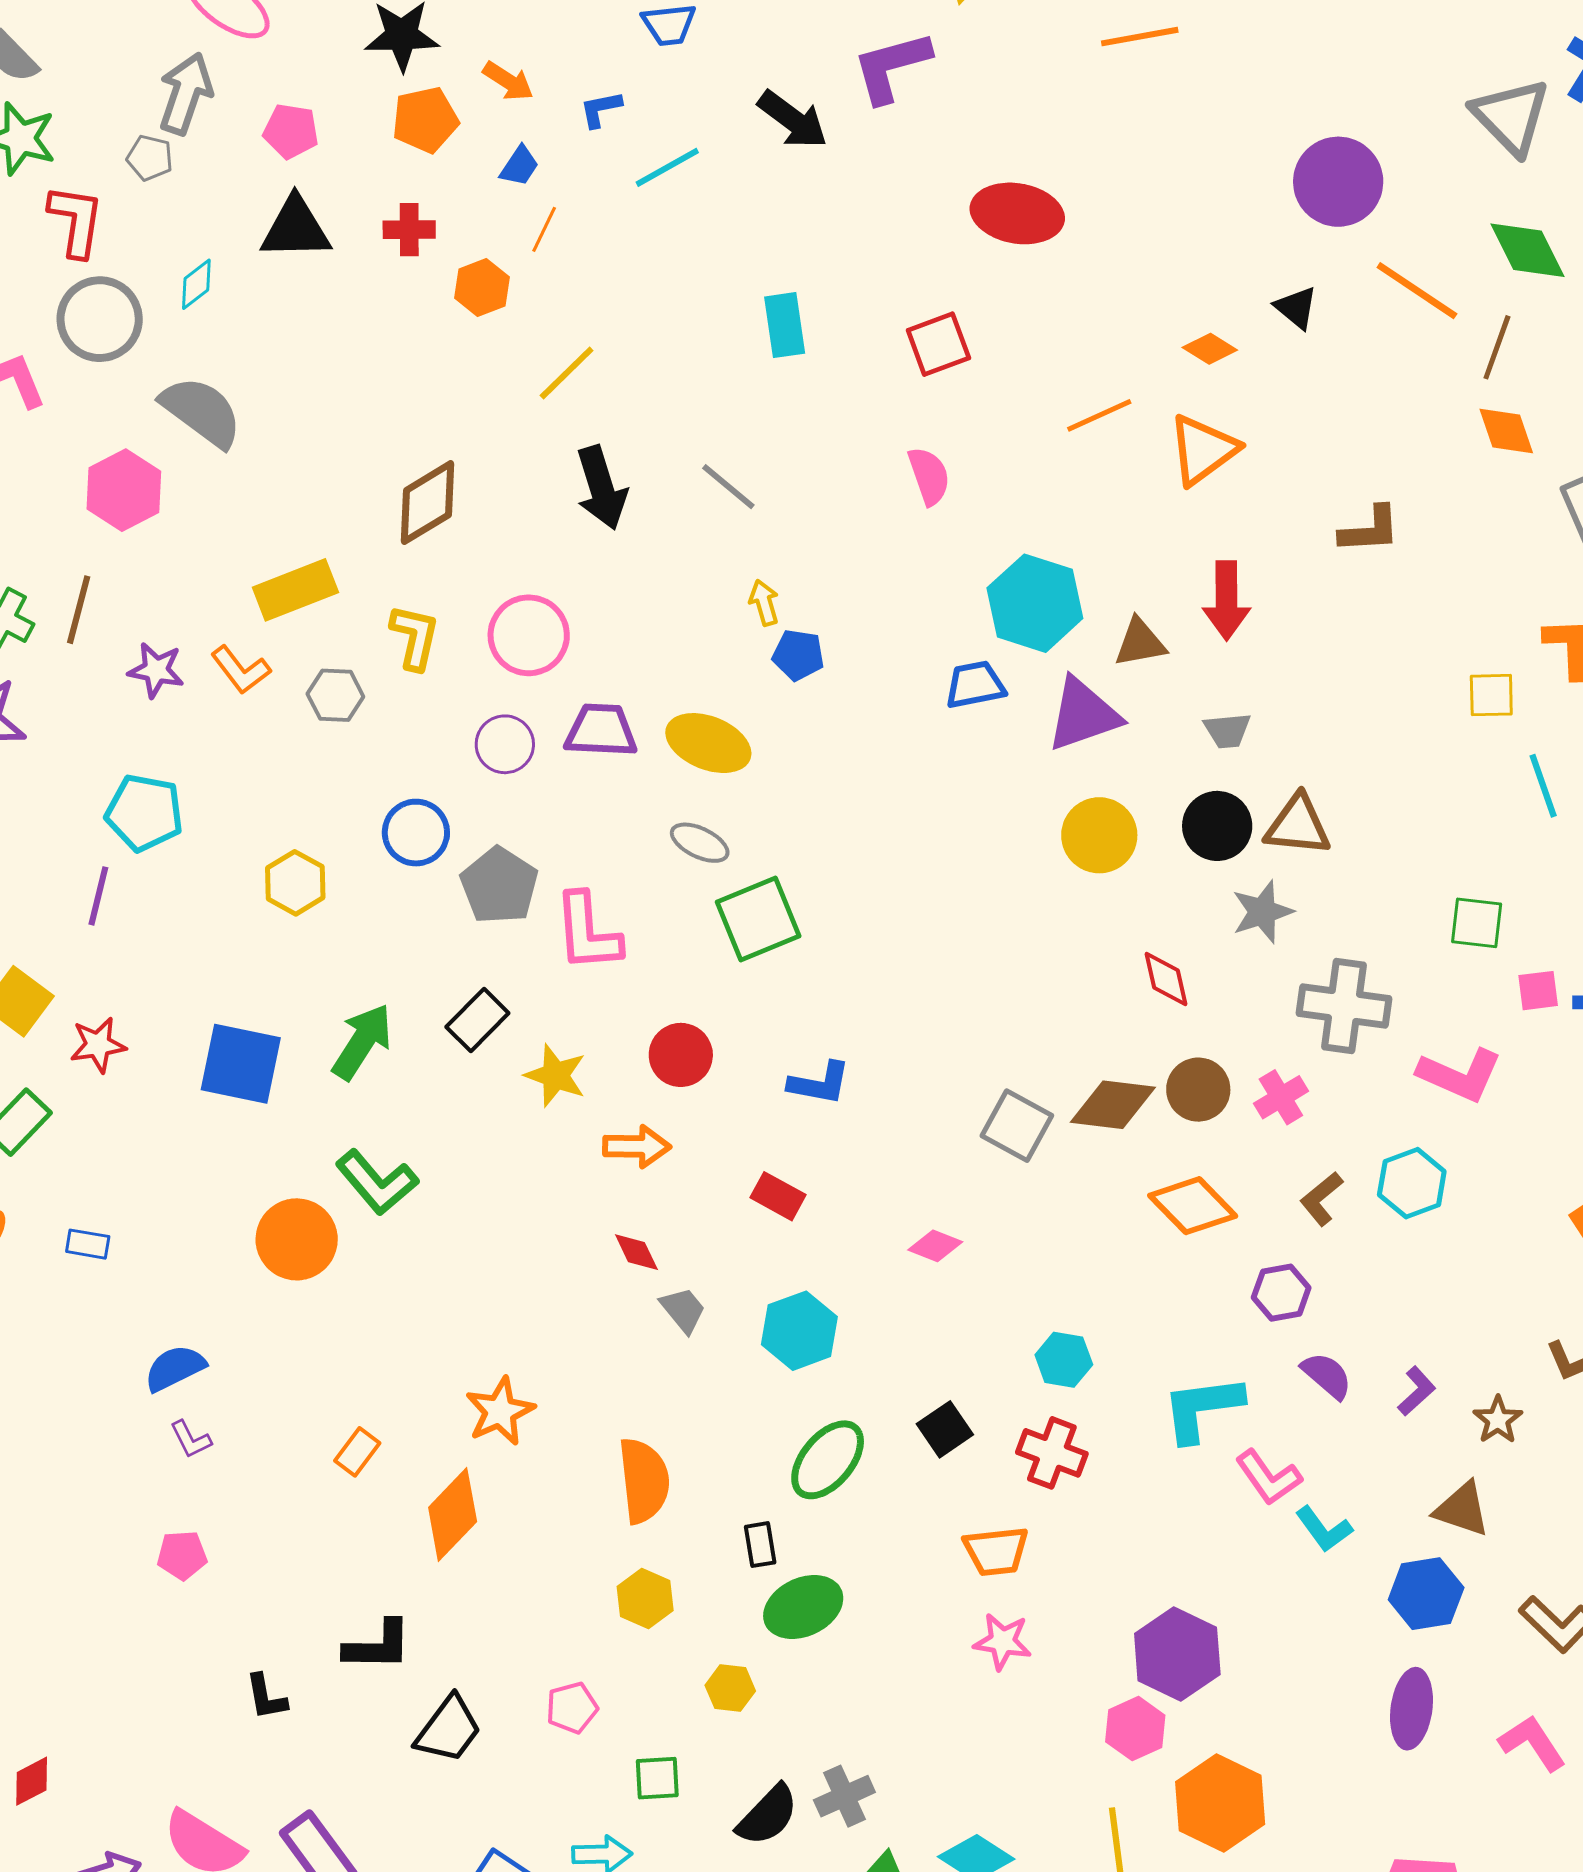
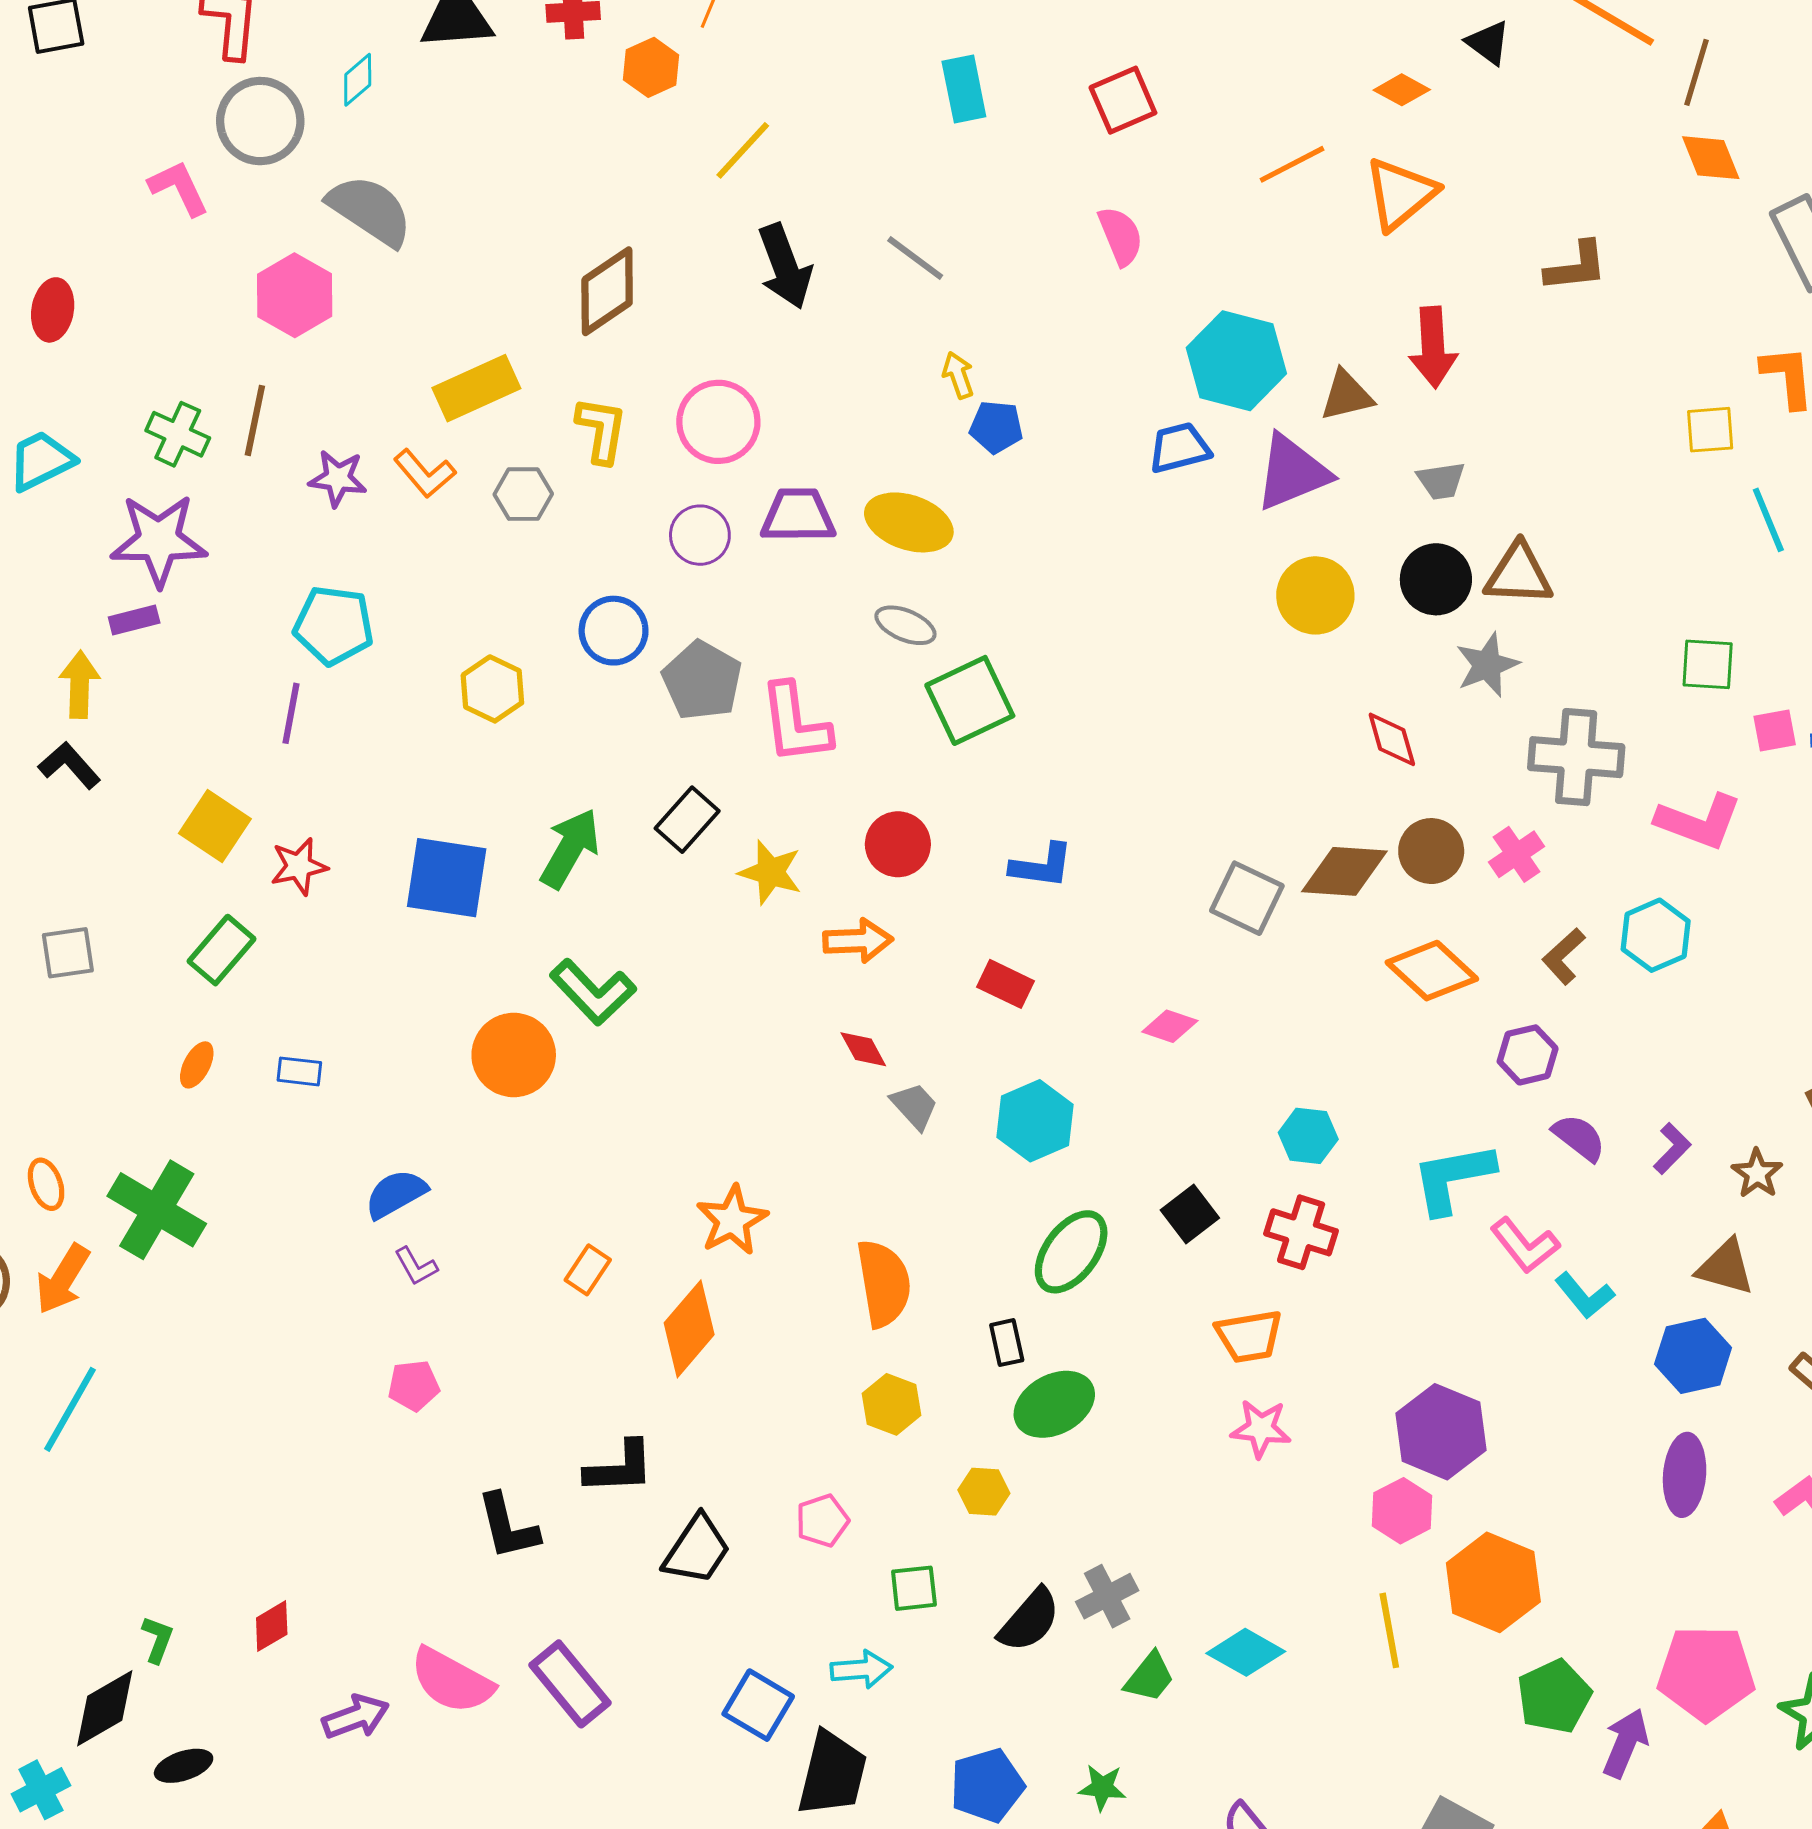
black L-shape: (266, 1697) -> (508, 1527), size x1.4

